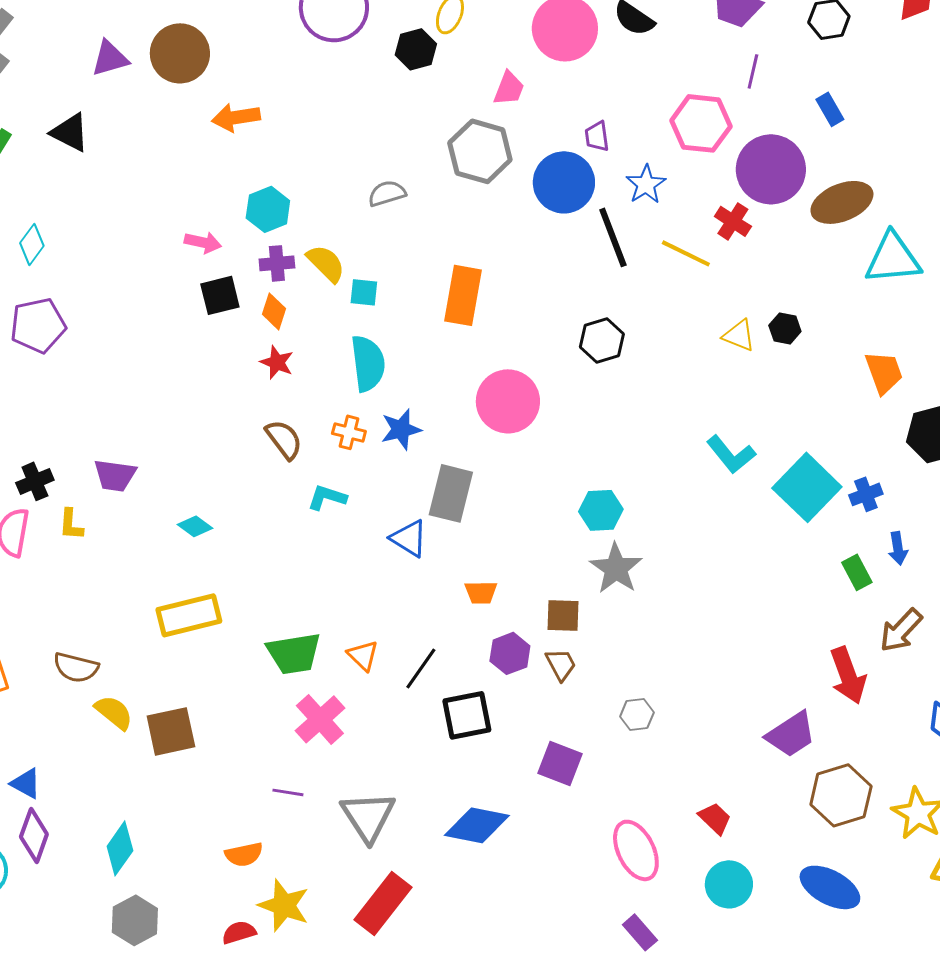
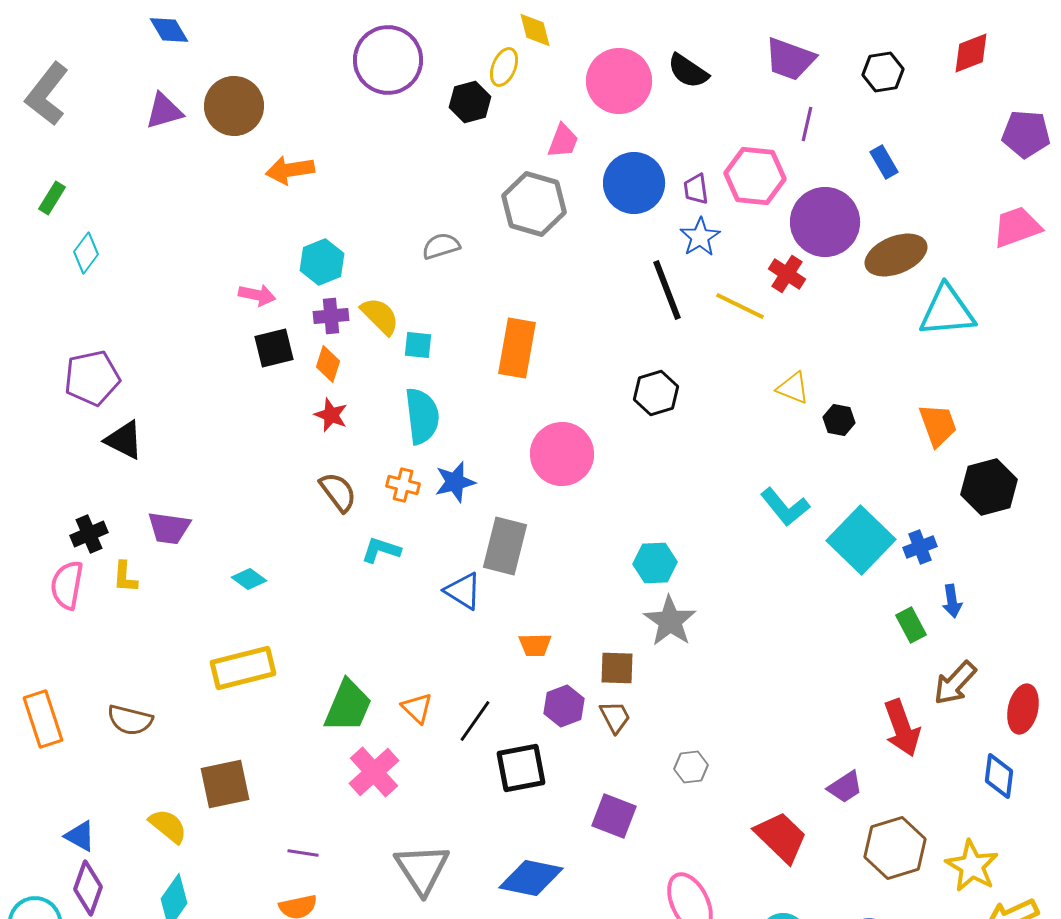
black triangle: (70, 132) -> (124, 440), moved
purple trapezoid: (597, 136) -> (696, 189), moved
blue circle: (564, 182) -> (634, 183), moved
cyan diamond: (32, 244) -> (86, 253), moved
black hexagon: (785, 328) -> (839, 420), moved
green trapezoid: (294, 653) -> (348, 706), turned -58
yellow semicircle: (114, 712) -> (168, 826), moved
purple trapezoid: (791, 734) -> (845, 787), size x0.7
purple line: (288, 792) -> (303, 853), moved
red trapezoid: (715, 818) -> (781, 837), moved, size x1.6

